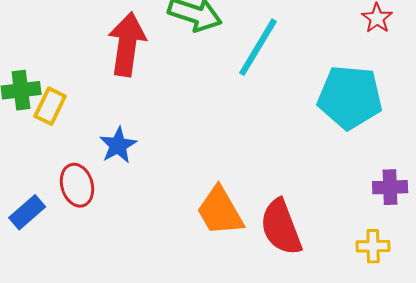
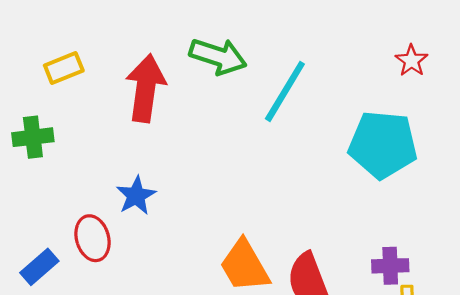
yellow rectangle: (50, 106) -> (64, 68), moved, turned 42
purple cross: (390, 187) -> (390, 266), moved

